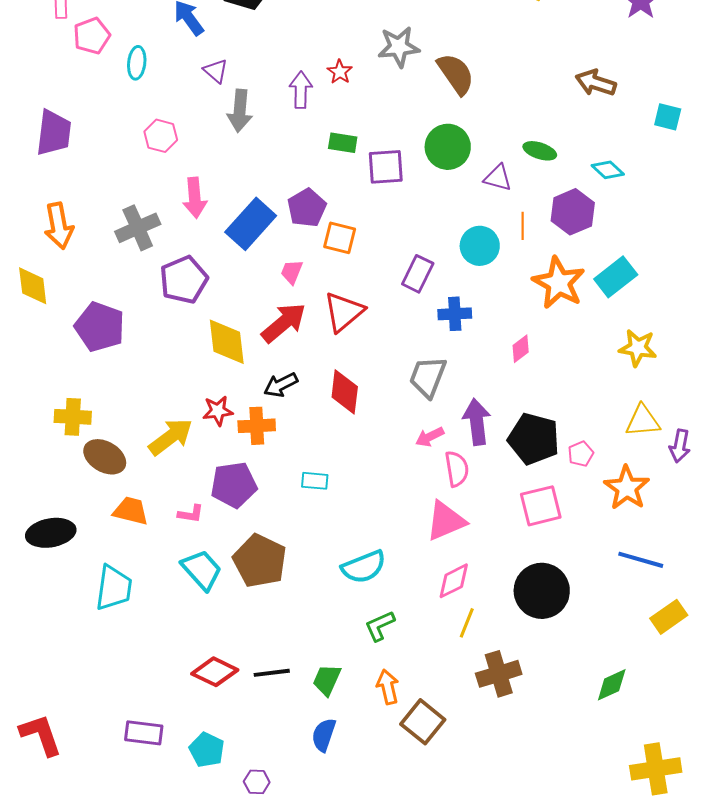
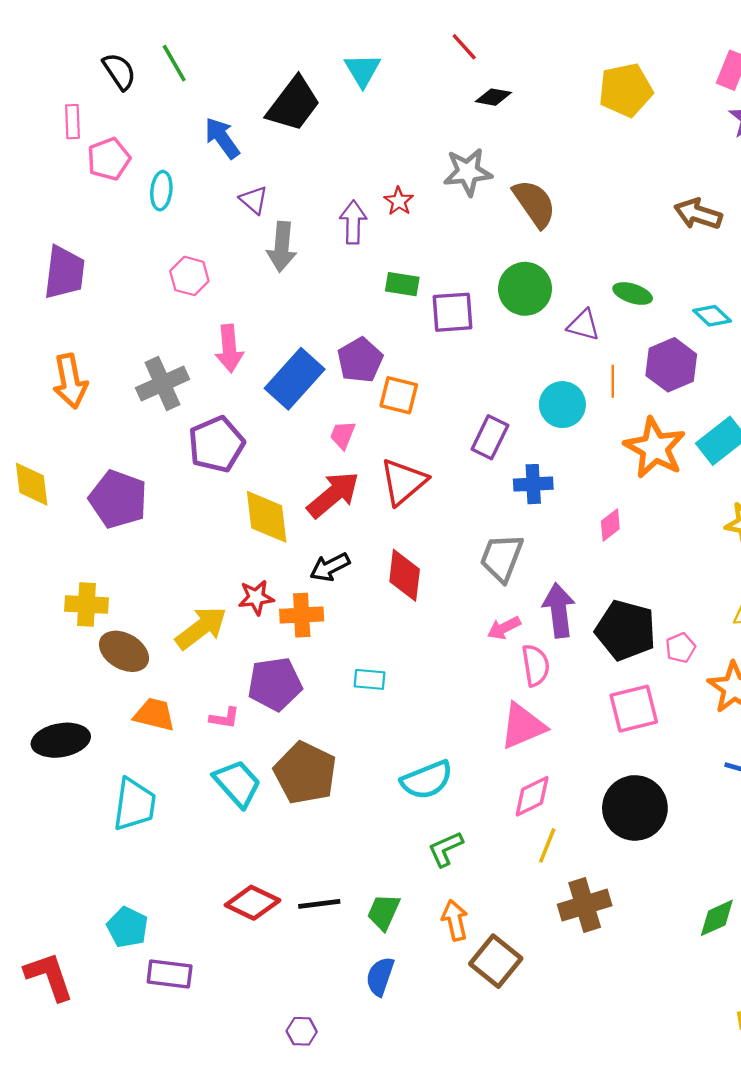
yellow diamond: (33, 286) -> (32, 484), moved
cyan pentagon: (207, 750) -> (127, 927), moved

